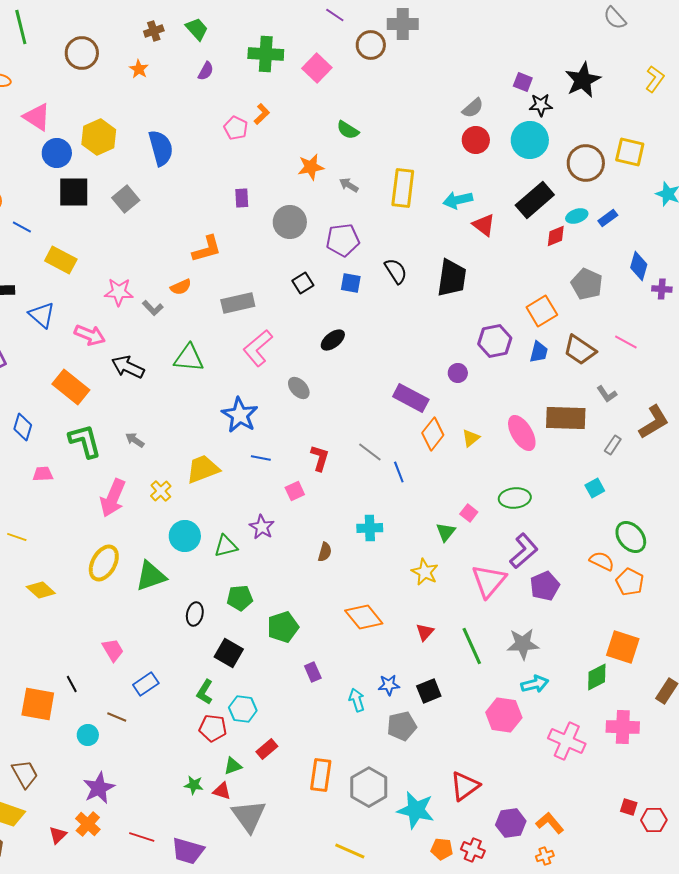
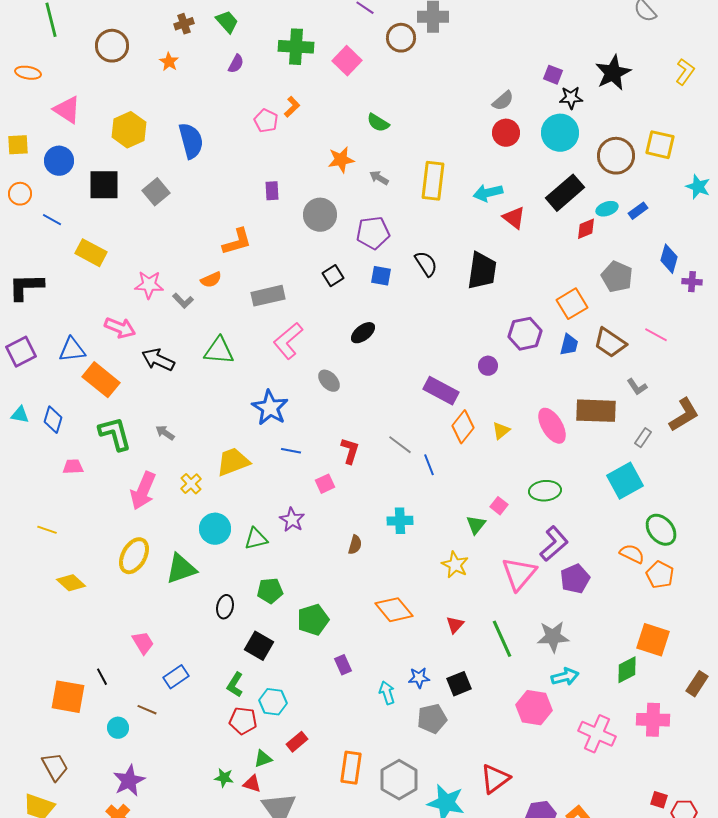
blue circle: (57, 153) -> (59, 161), moved
blue triangle: (42, 315) -> (72, 350), moved, turned -48
cyan square: (595, 488) -> (625, 481), size x1.8

